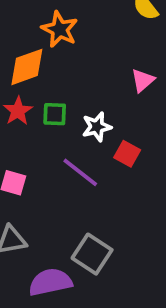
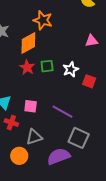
pink triangle: (143, 80) -> (91, 41), turned 40
purple line: (80, 172) -> (62, 112), moved

